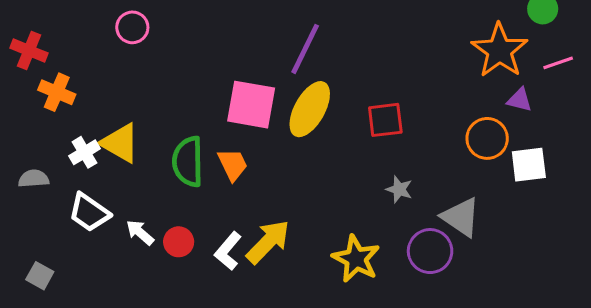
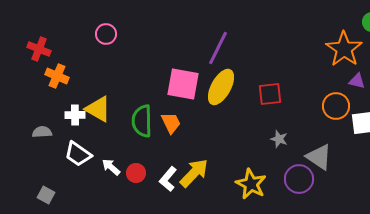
white cross: (85, 152) -> (75, 115), turned 30

